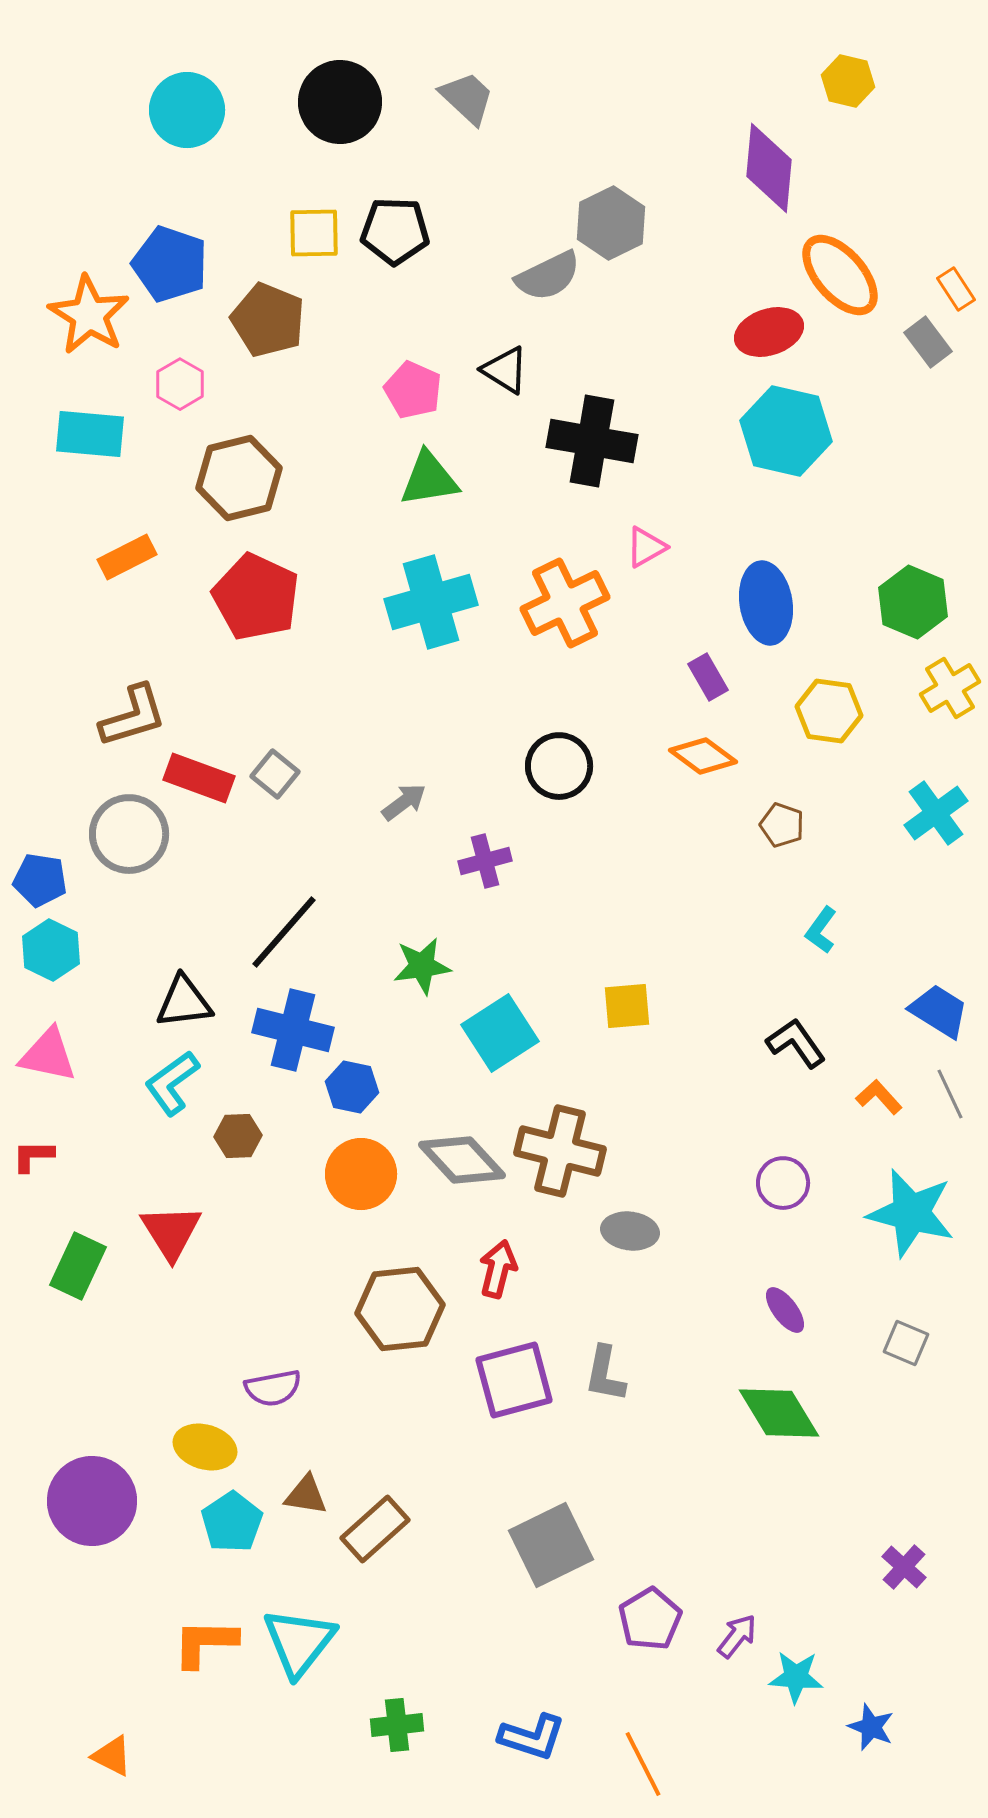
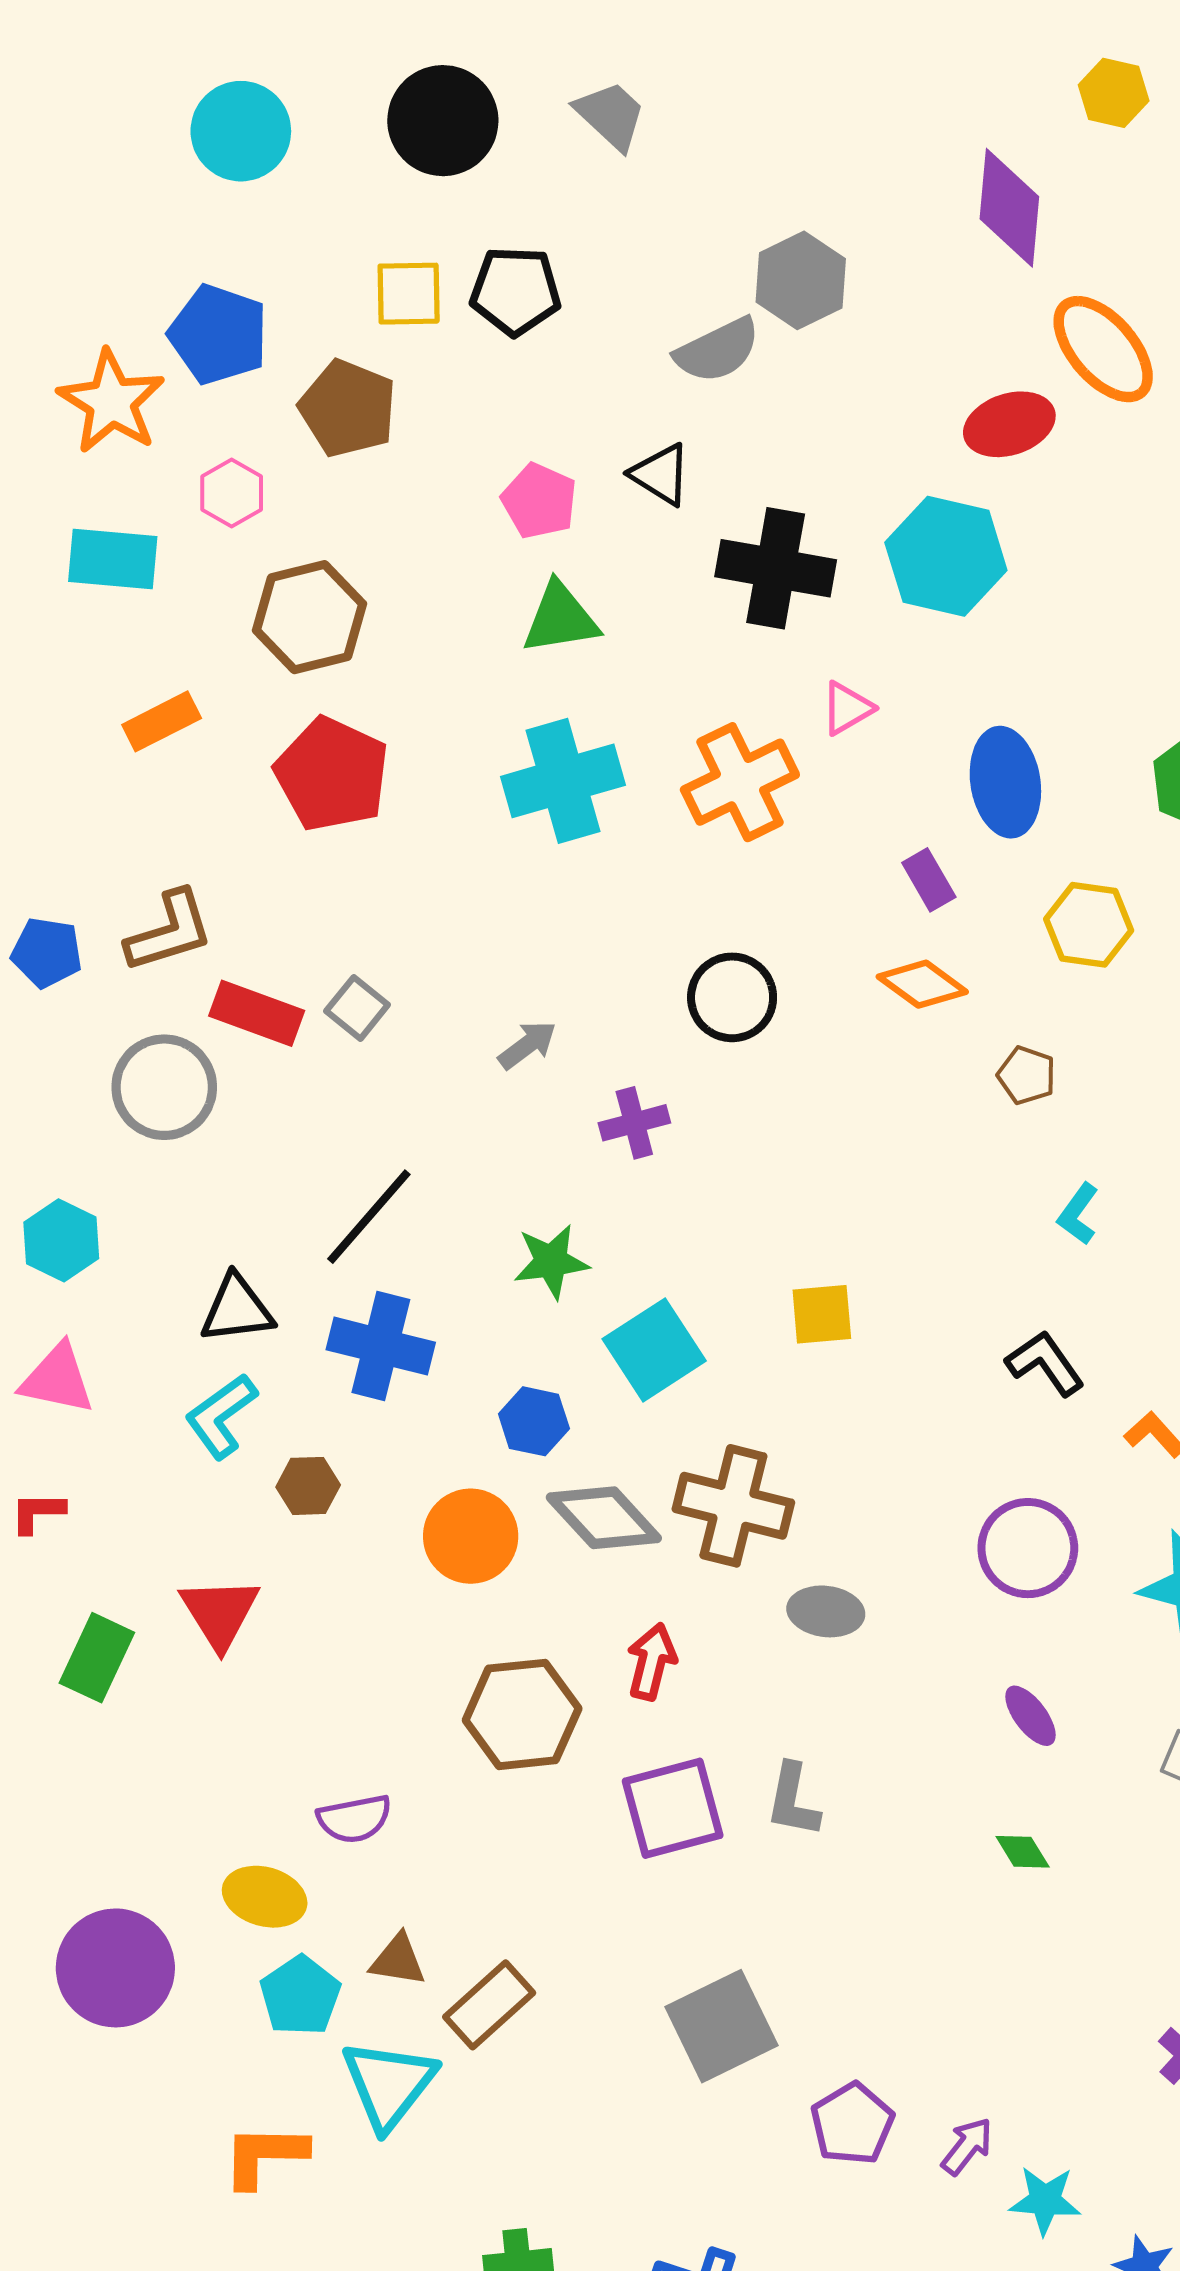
cyan hexagon: (786, 431) -> (946, 556), moved
blue pentagon: (40, 880) -> (47, 953), moved
blue hexagon: (352, 1087) -> (534, 1421), moved
purple circle: (783, 1183) -> (1028, 1548), size x1.4
green diamond: (779, 1413) -> (1023, 1852), size x0.5
cyan triangle: (299, 1642) -> (389, 2084), moved

